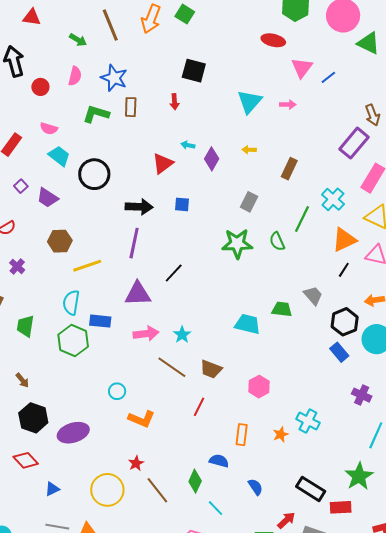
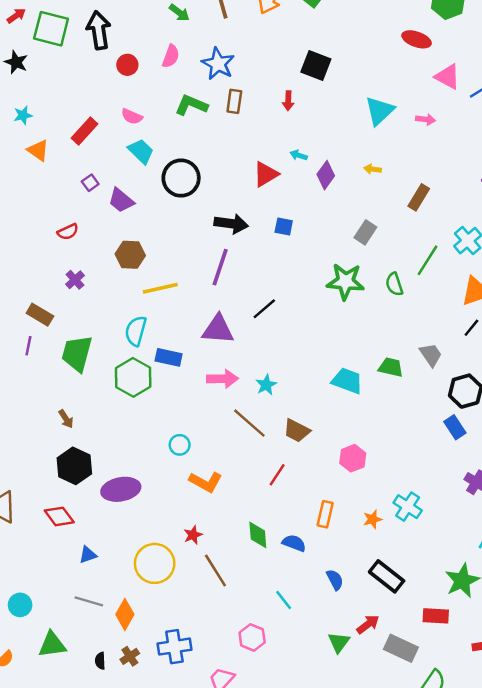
pink triangle: (302, 68) -> (448, 77), turned -45
green trapezoid: (25, 326) -> (77, 353), size x1.4
green diamond: (195, 481) -> (258, 535), moved, turned -35
black rectangle: (311, 489) -> (387, 576), moved

